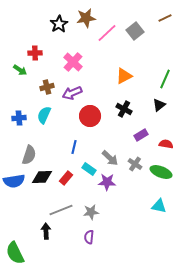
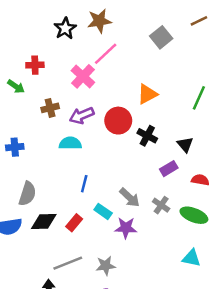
pink line: (107, 33) -> (106, 54), moved
black triangle: (159, 105) -> (185, 145), moved, turned -32
cyan semicircle: (44, 115) -> (70, 143), moved, turned 66
red circle: (90, 116) -> (118, 121), moved

